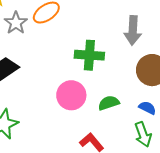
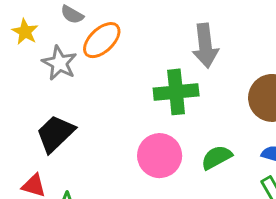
gray arrow: (133, 30) -> (205, 46), moved

